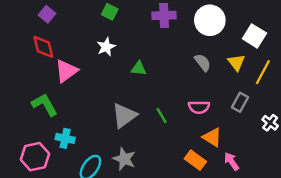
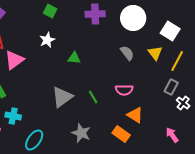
gray rectangle: (240, 102) -> (171, 87), moved
gray star: (124, 159) -> (81, 133), moved
pink arrow: (232, 161) -> (172, 135), moved

